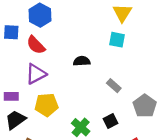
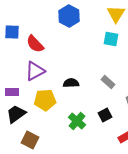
blue hexagon: (40, 15) -> (69, 16), moved
black semicircle: (82, 61) -> (71, 83), moved

